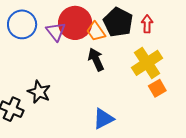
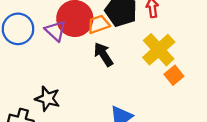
orange trapezoid: (96, 31) -> (99, 24), turned 115

